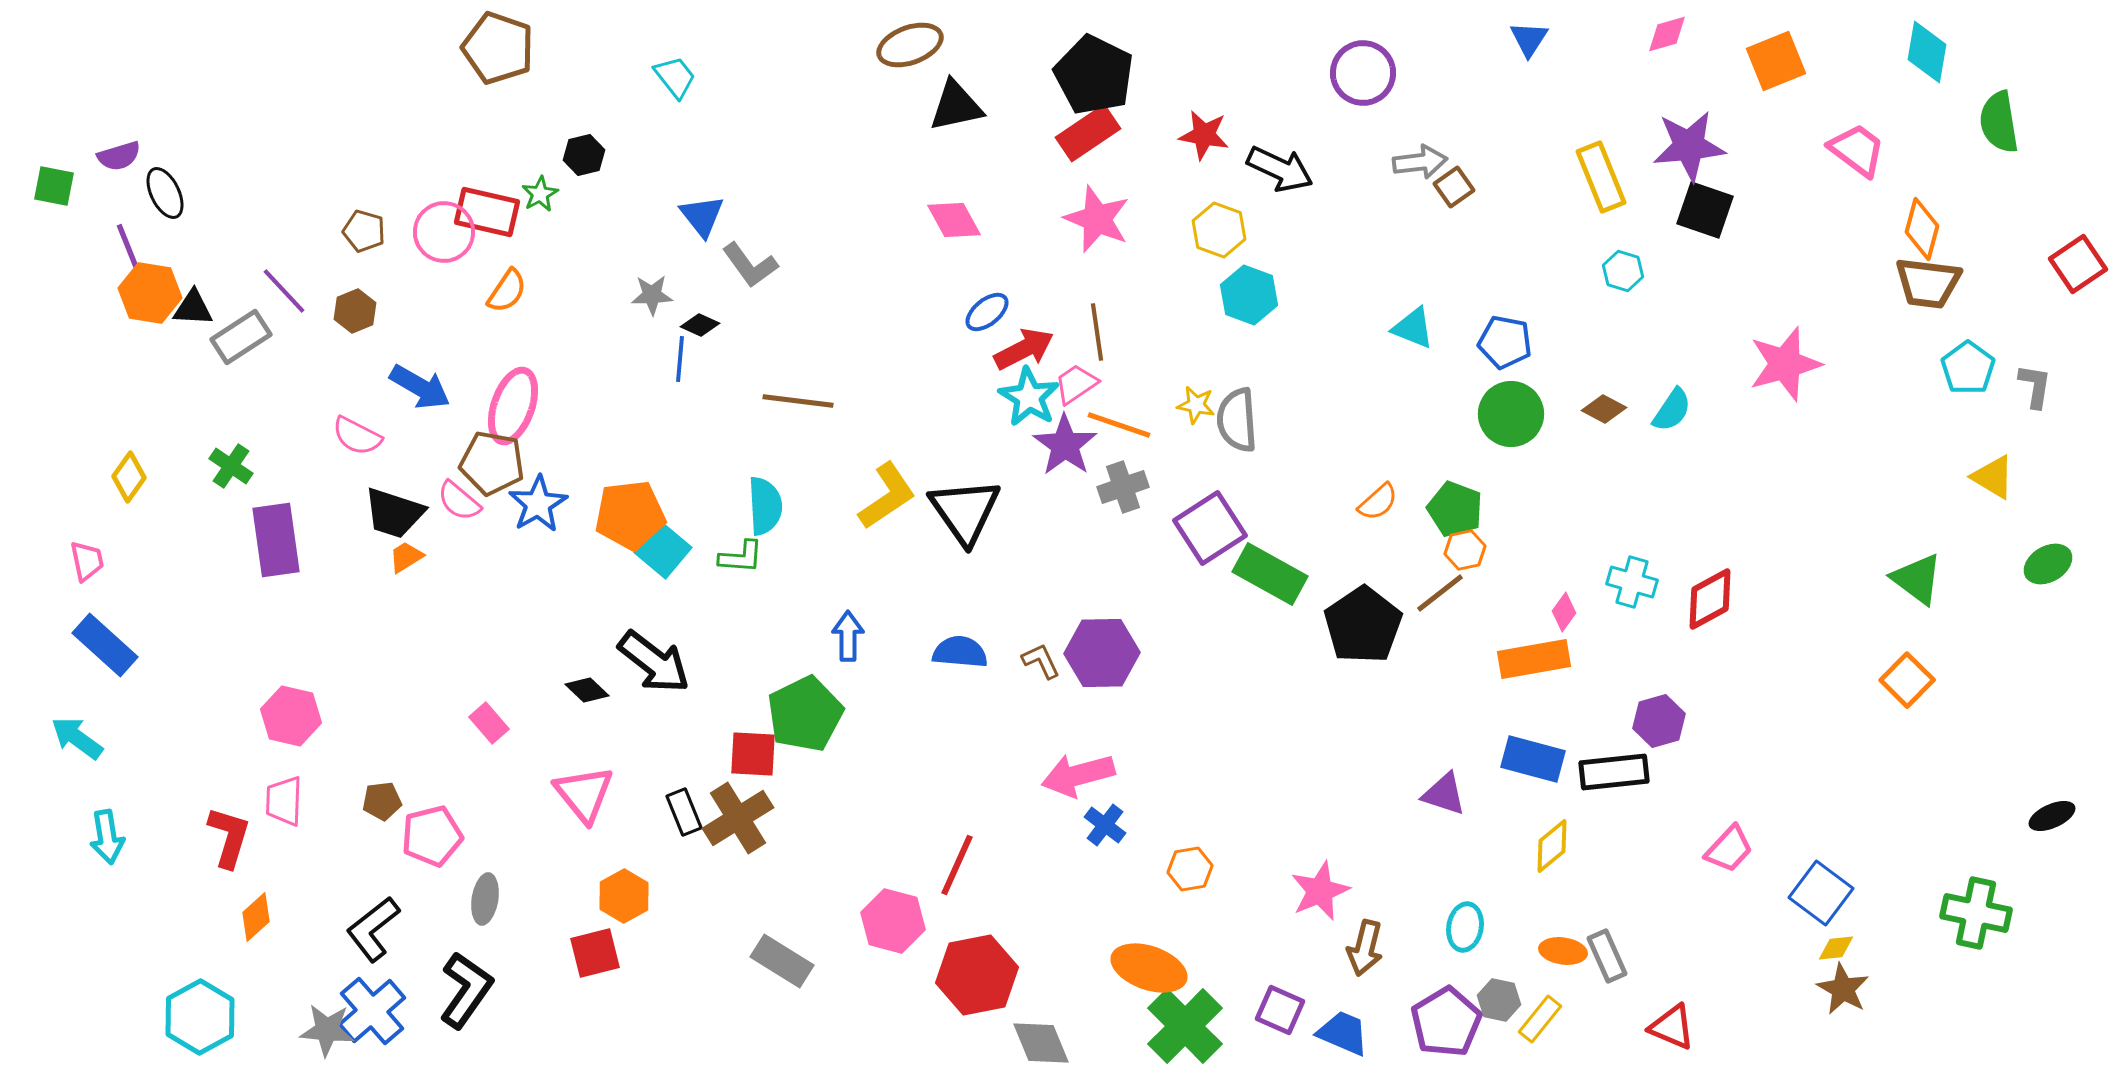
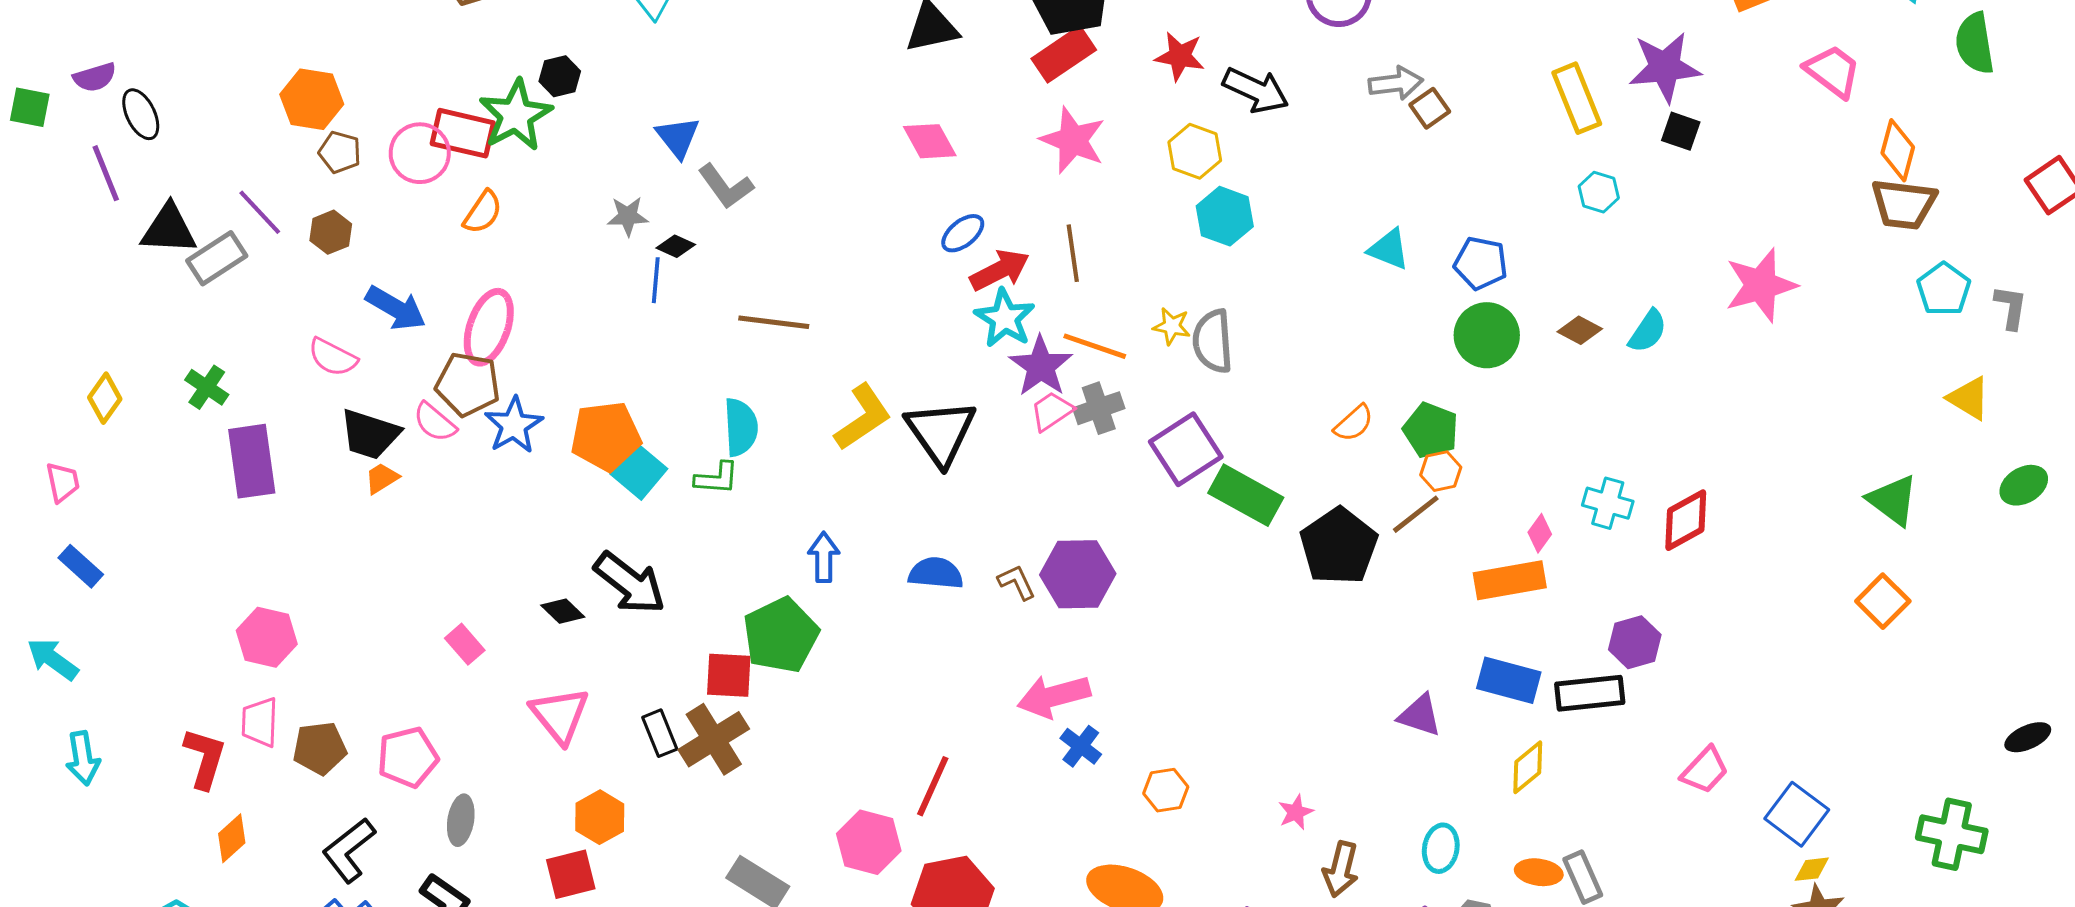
green star: (540, 194) -> (516, 115), size x2.0
black square: (1705, 210) -> (1681, 131), size x0.7
orange hexagon: (150, 293) -> (312, 99), moved
black triangle: (193, 308) -> (169, 229), size x1.4
pink trapezoid: (1076, 384) -> (1052, 411), moved
blue rectangle: (105, 645) -> (81, 566), size x0.7
brown pentagon: (382, 801) -> (320, 748), moved, size x1.4
pink star: (1320, 891) -> (1296, 812), size x0.6

